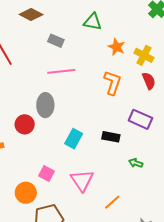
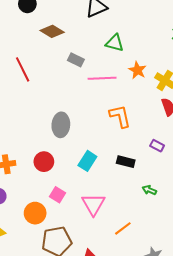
pink line: (61, 71) -> (102, 78), moved
orange L-shape: (112, 83) -> (120, 116), moved, turned -35
purple rectangle: (140, 119) -> (157, 146), size x0.6
red circle: (25, 124) -> (44, 162), moved

